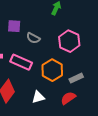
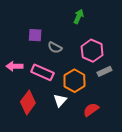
gray rectangle: (76, 78) -> (104, 71), moved
white triangle: (38, 97) -> (60, 100), moved, turned -32

